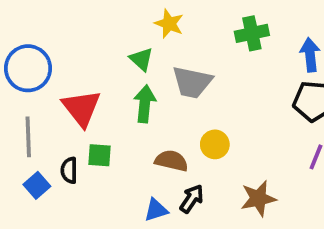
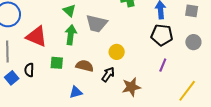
red triangle: (82, 108) -> (36, 36), turned -30
yellow circle: (215, 144) -> (117, 52), moved
green square: (99, 155) -> (57, 63), moved
black arrow: (192, 199) -> (108, 74), moved

